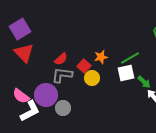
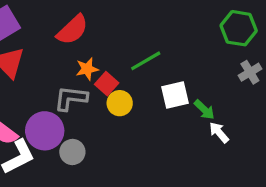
orange star: (101, 57) -> (87, 69), moved
green line: (130, 58) -> (146, 61), moved
red semicircle: (61, 59) -> (72, 30), moved, size x1.5

